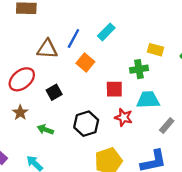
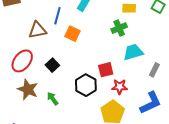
red square: (114, 89) -> (106, 70), moved
brown star: (20, 113) -> (28, 89), size x1.5
red star: (124, 117) -> (120, 87), moved
green arrow: (45, 130) -> (53, 99), turned 48

